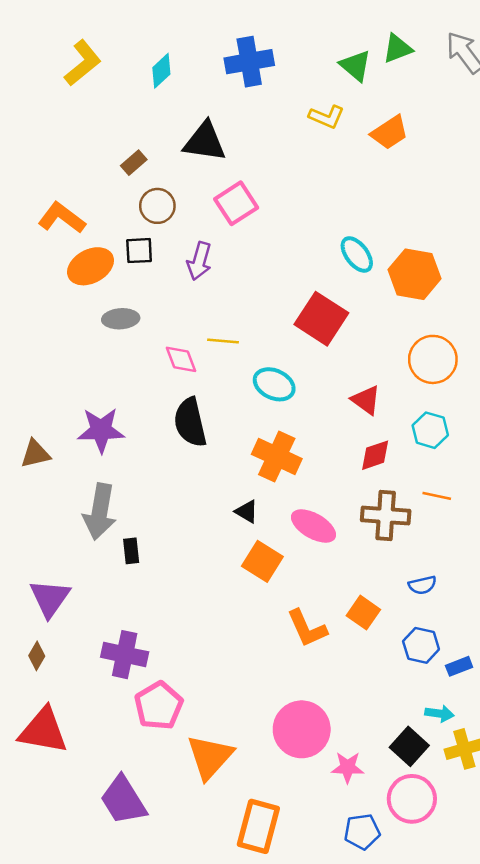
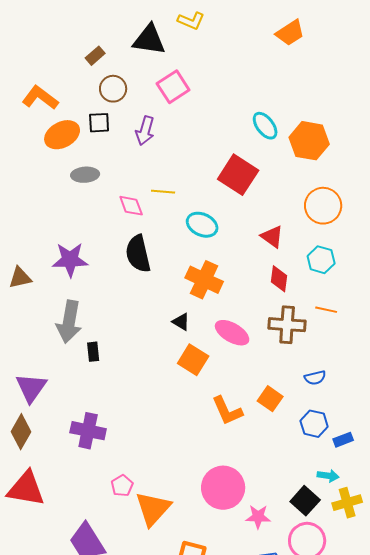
yellow L-shape: (327, 117) -> (191, 21), moved
red diamond: (375, 455) -> (279, 279), turned -64
brown diamond: (37, 656) -> (21, 432), size x1.6
pink pentagon: (159, 706) -> (122, 486), moved, size x0.6

